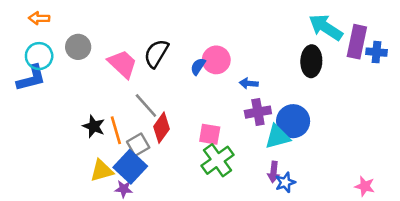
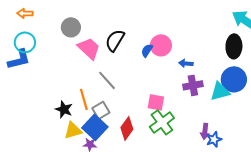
gray circle: (78, 47) -> (71, 27), moved
blue circle: (293, 121) -> (234, 79), moved
black star: (94, 126) -> (64, 109), moved
red diamond: (162, 128) -> (127, 128), moved
cyan triangle: (277, 137) -> (220, 91), moved

